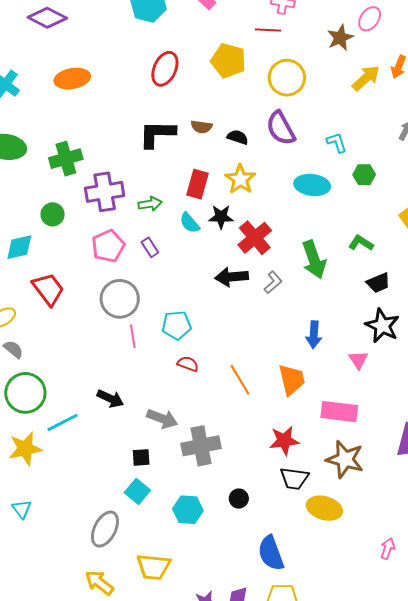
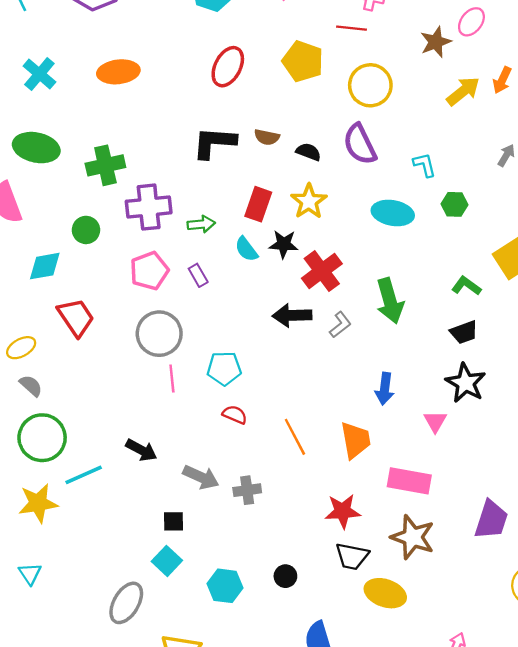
green L-shape: (361, 243) -> (466, 286), moved
gray cross: (201, 446) -> (247, 490), moved, size x0.6

